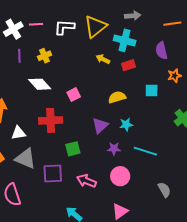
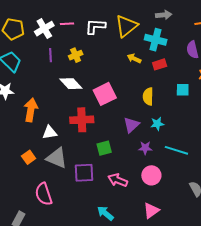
pink square: (74, 95) -> (105, 94), size x1.6
yellow semicircle: (117, 97) -> (148, 96), turned -72

